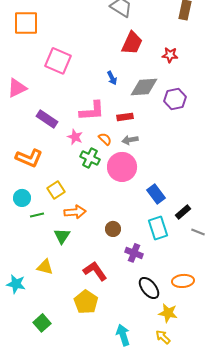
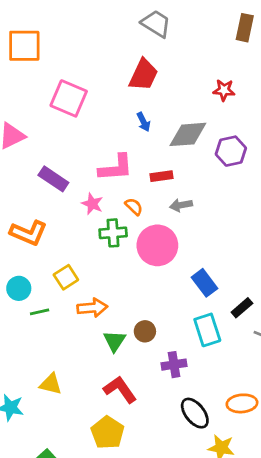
red trapezoid: (132, 43) -> (144, 75), moved
gray arrow: (130, 140) -> (181, 205), moved
green cross: (90, 158) -> (113, 233), turned -30
green triangle: (62, 236) -> (114, 341), moved
purple cross: (134, 253) -> (174, 365), turned -30

